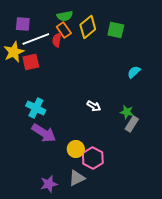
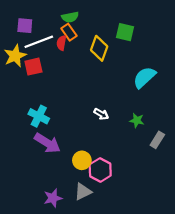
yellow diamond: (88, 27) -> (99, 48), moved, turned -30
cyan semicircle: (134, 72) -> (144, 77), size x1.6
gray rectangle: (132, 124) -> (157, 140), moved

